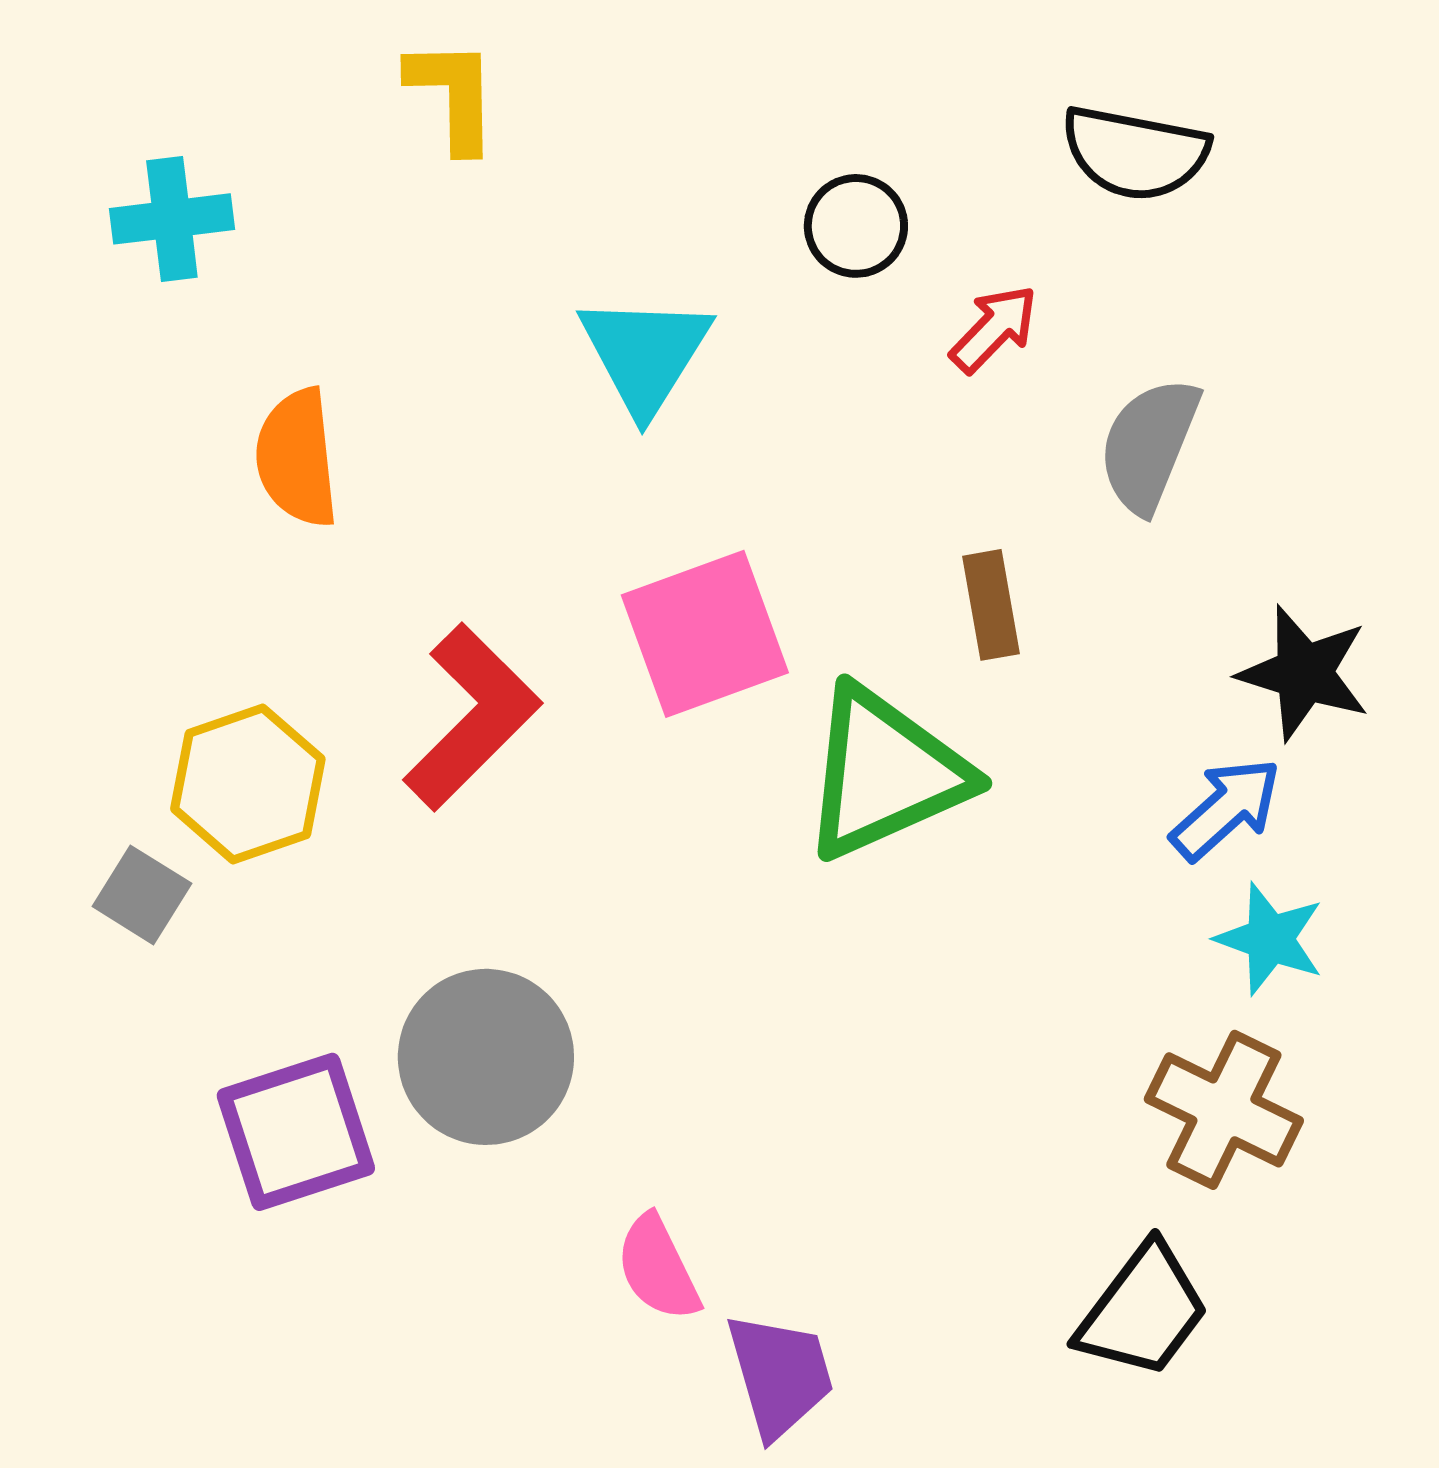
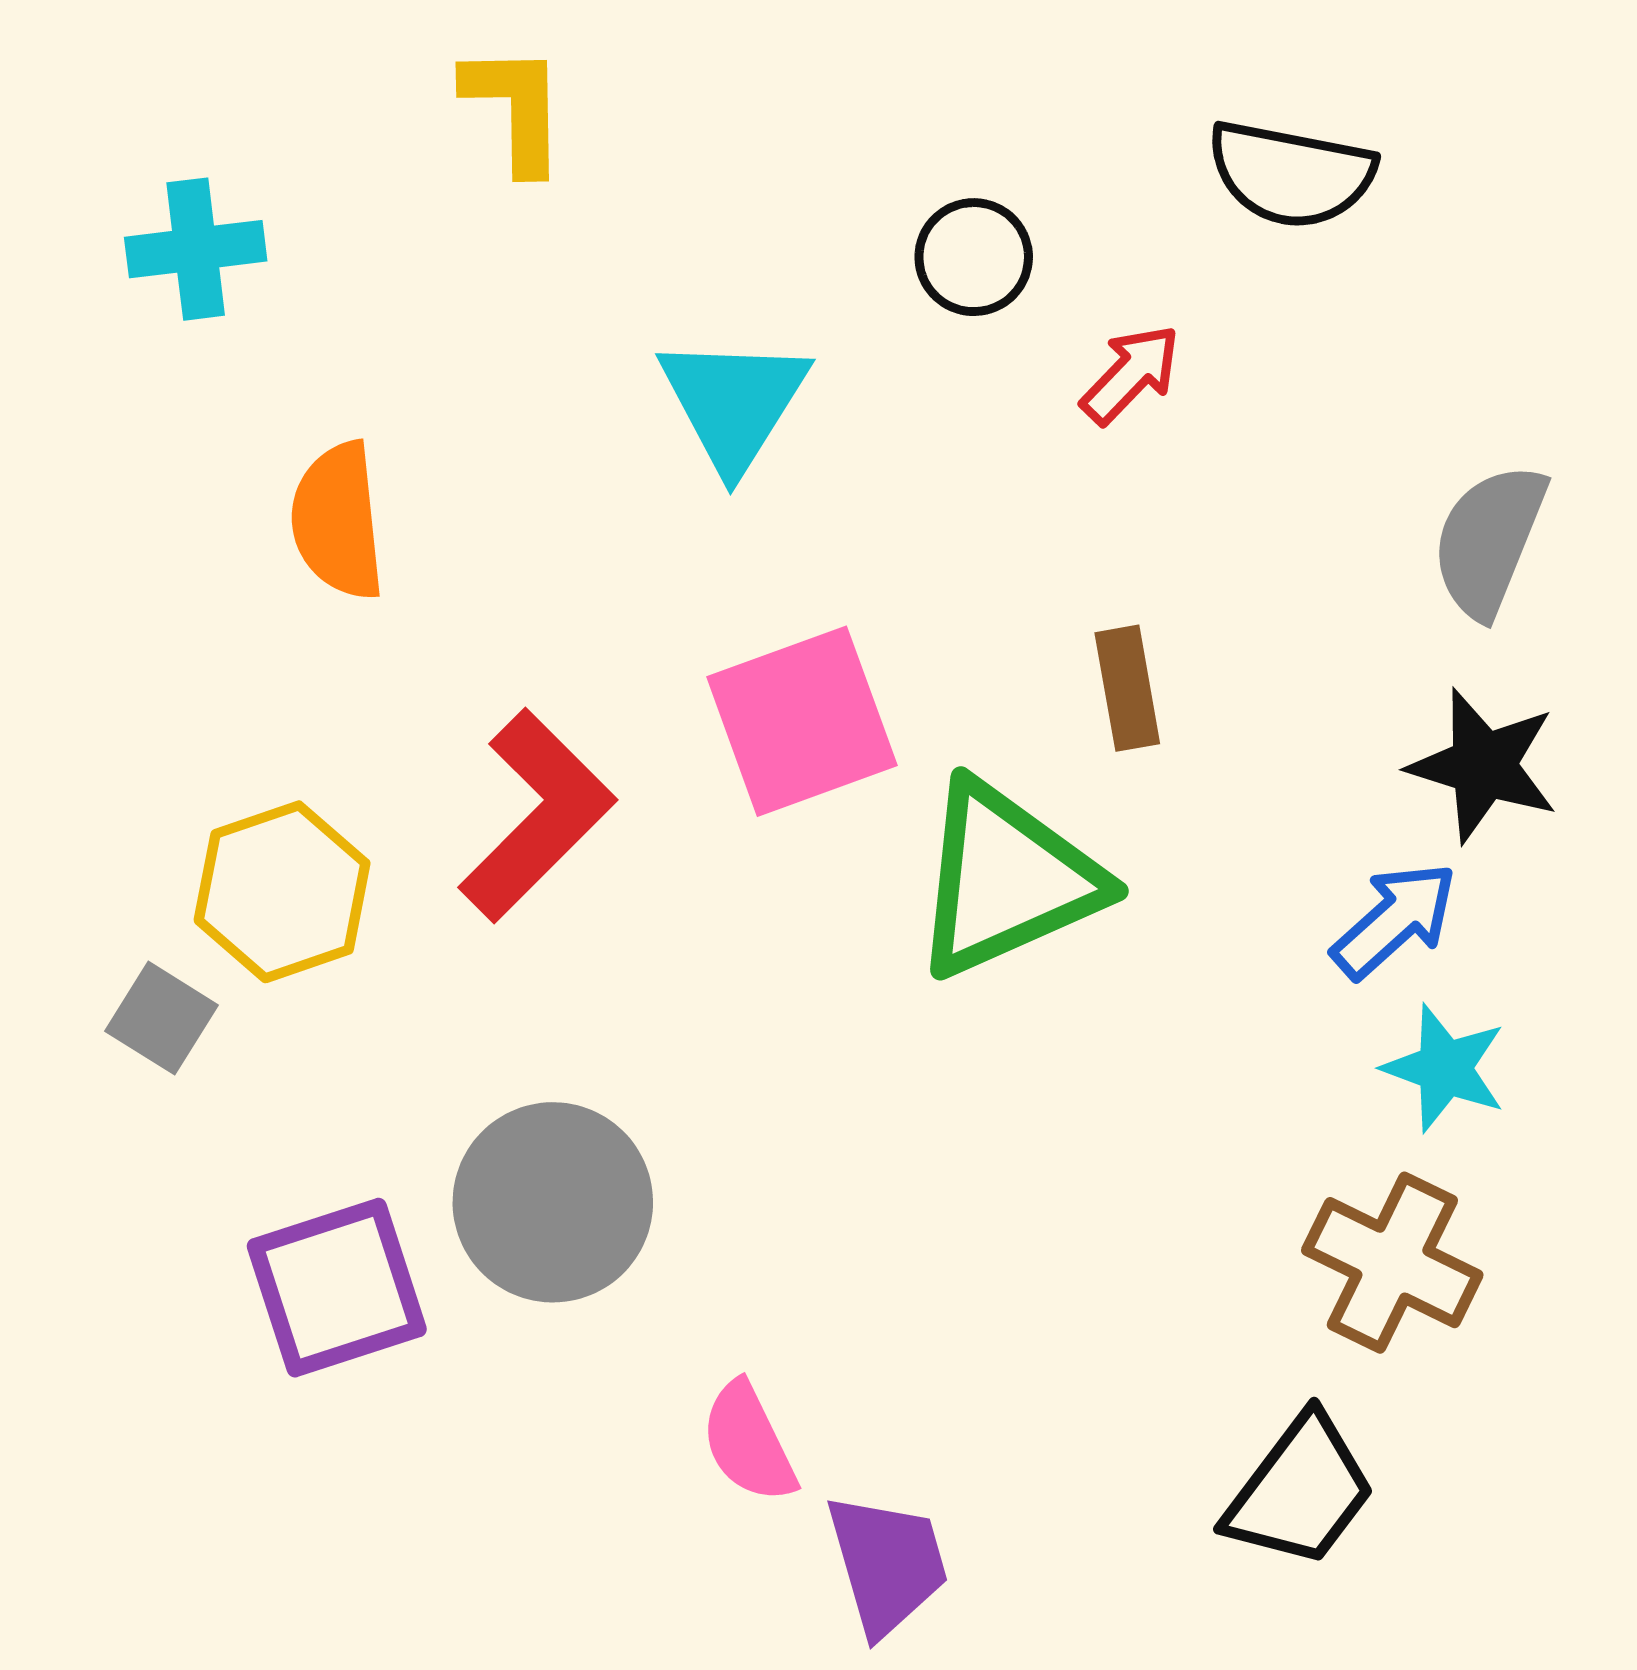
gray semicircle: (1149, 445) -> (1489, 540), moved

